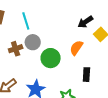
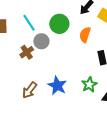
green circle: (51, 58) -> (59, 24), moved

